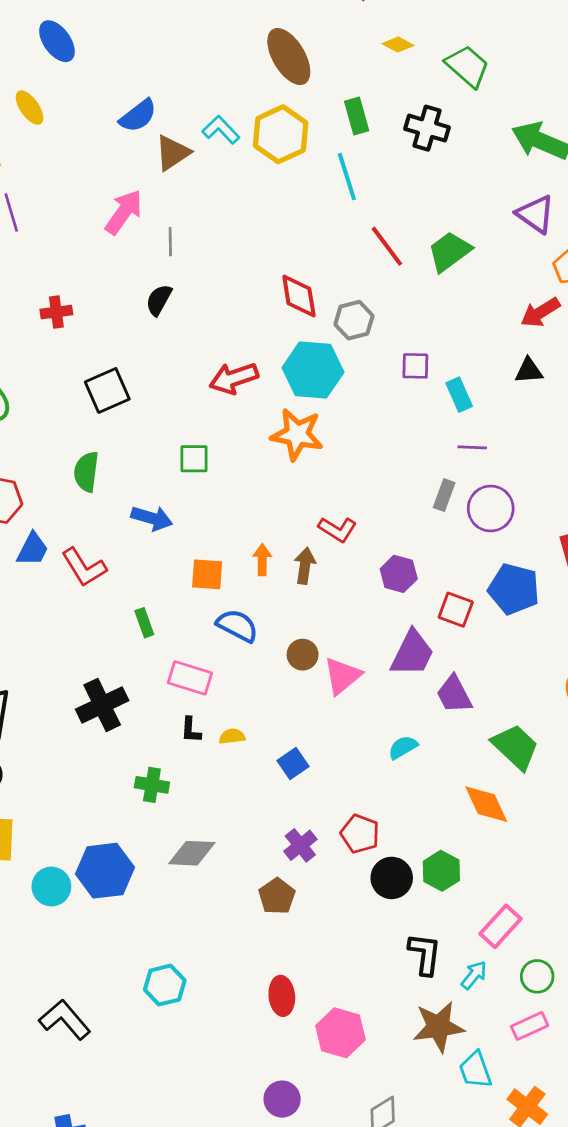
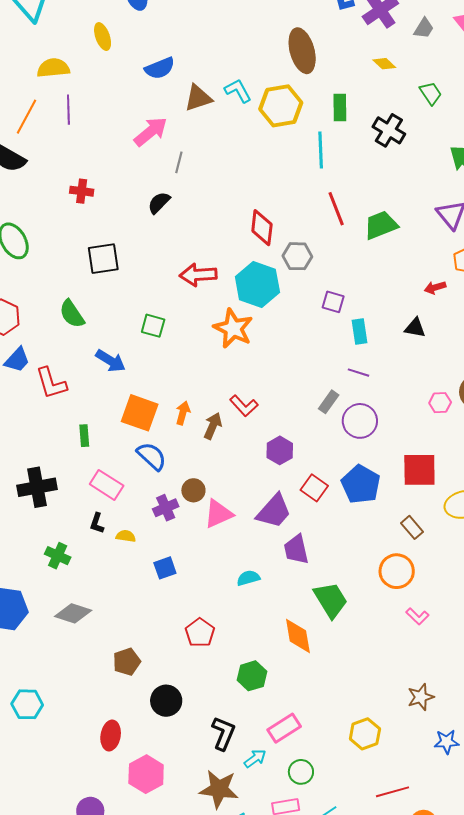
green trapezoid: (467, 66) -> (431, 93), size x0.7
blue semicircle: (138, 116) -> (160, 68), moved
red arrow: (540, 312) -> (435, 288), size x0.7
green semicircle: (86, 472) -> (72, 314), turned -56
orange square: (207, 574) -> (140, 413), size x1.4
purple cross: (300, 845) -> (166, 508), moved
black circle: (392, 878) -> (166, 701), moved

